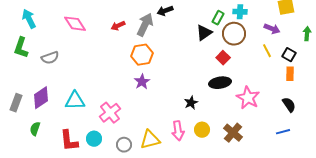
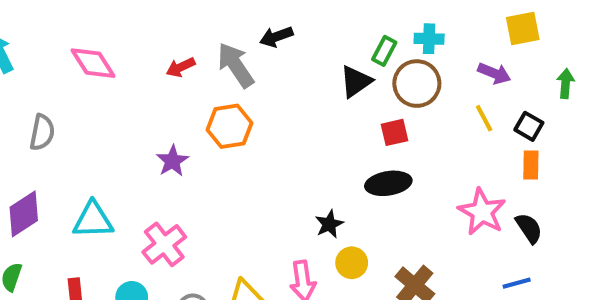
gray arrow: (145, 25) -> (236, 65), turned -60
gray semicircle: (50, 58) -> (42, 132), turned -60
red square: (223, 58) -> (394, 132), turned 32
purple star: (142, 82) -> (172, 161), moved
pink star: (248, 98) -> (482, 212), moved
yellow circle: (202, 130) -> (352, 263), moved

